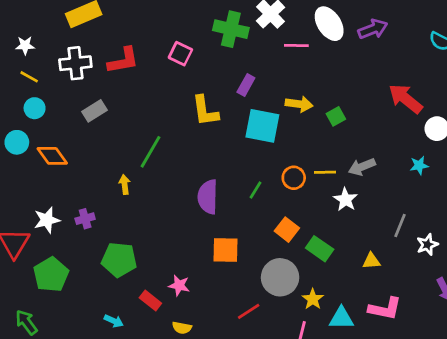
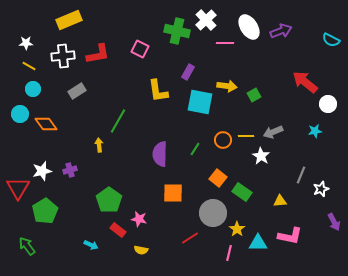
green pentagon: (119, 260) -> (109, 200), moved, turned 30

